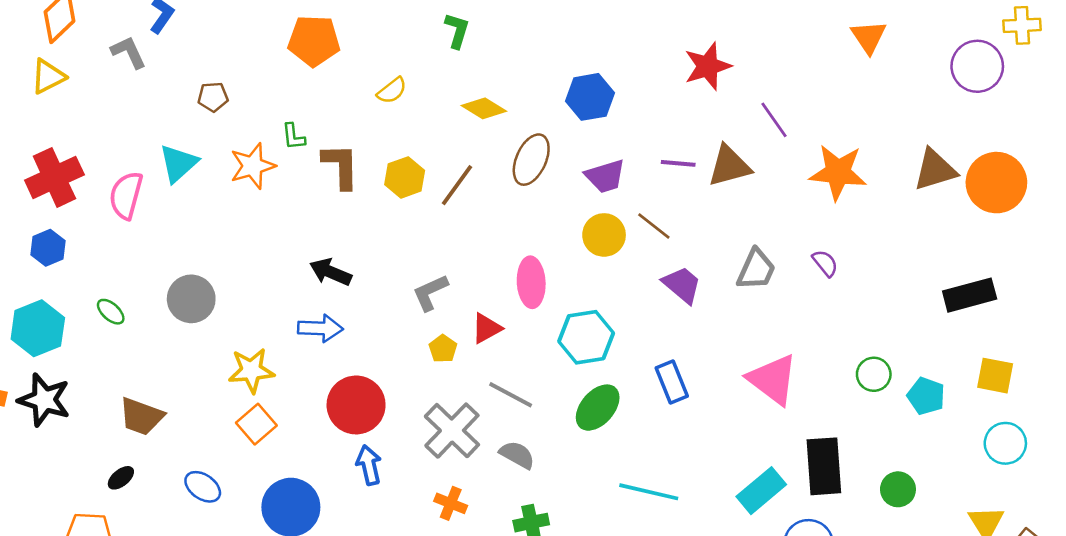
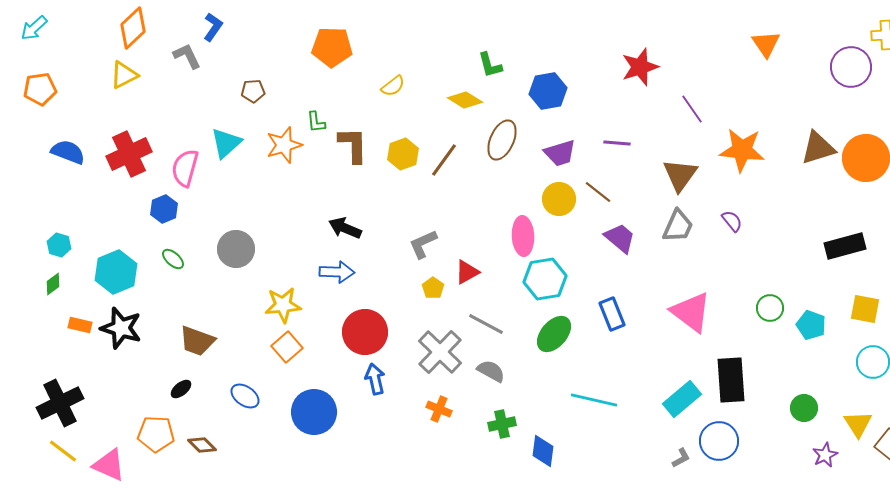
green L-shape: (457, 30) -> (490, 65), moved, turned 148
brown triangle: (729, 166) -> (680, 175), moved, turned -39
blue hexagon: (48, 248) -> (164, 209), moved
pink ellipse: (531, 282) -> (523, 236), moved
green circle: (898, 489) -> (804, 408), moved

